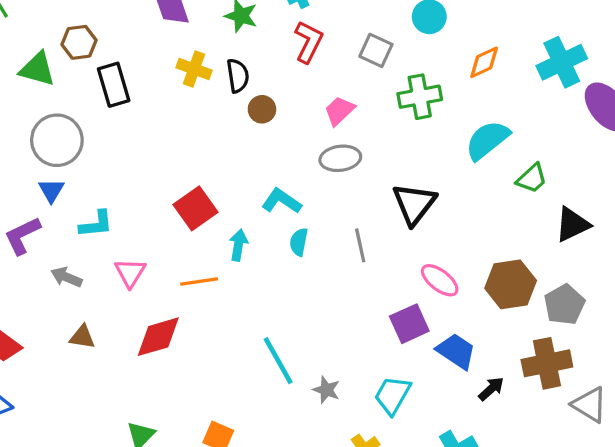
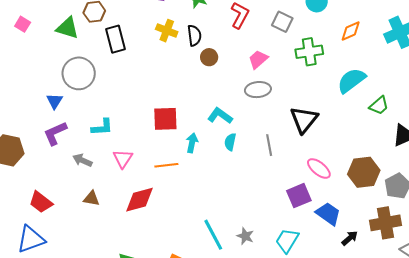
blue triangle: (51, 190) -> (55, 101), moved
red square: (195, 208) -> (165, 119), turned 32
cyan line: (278, 361) -> (213, 235), moved

